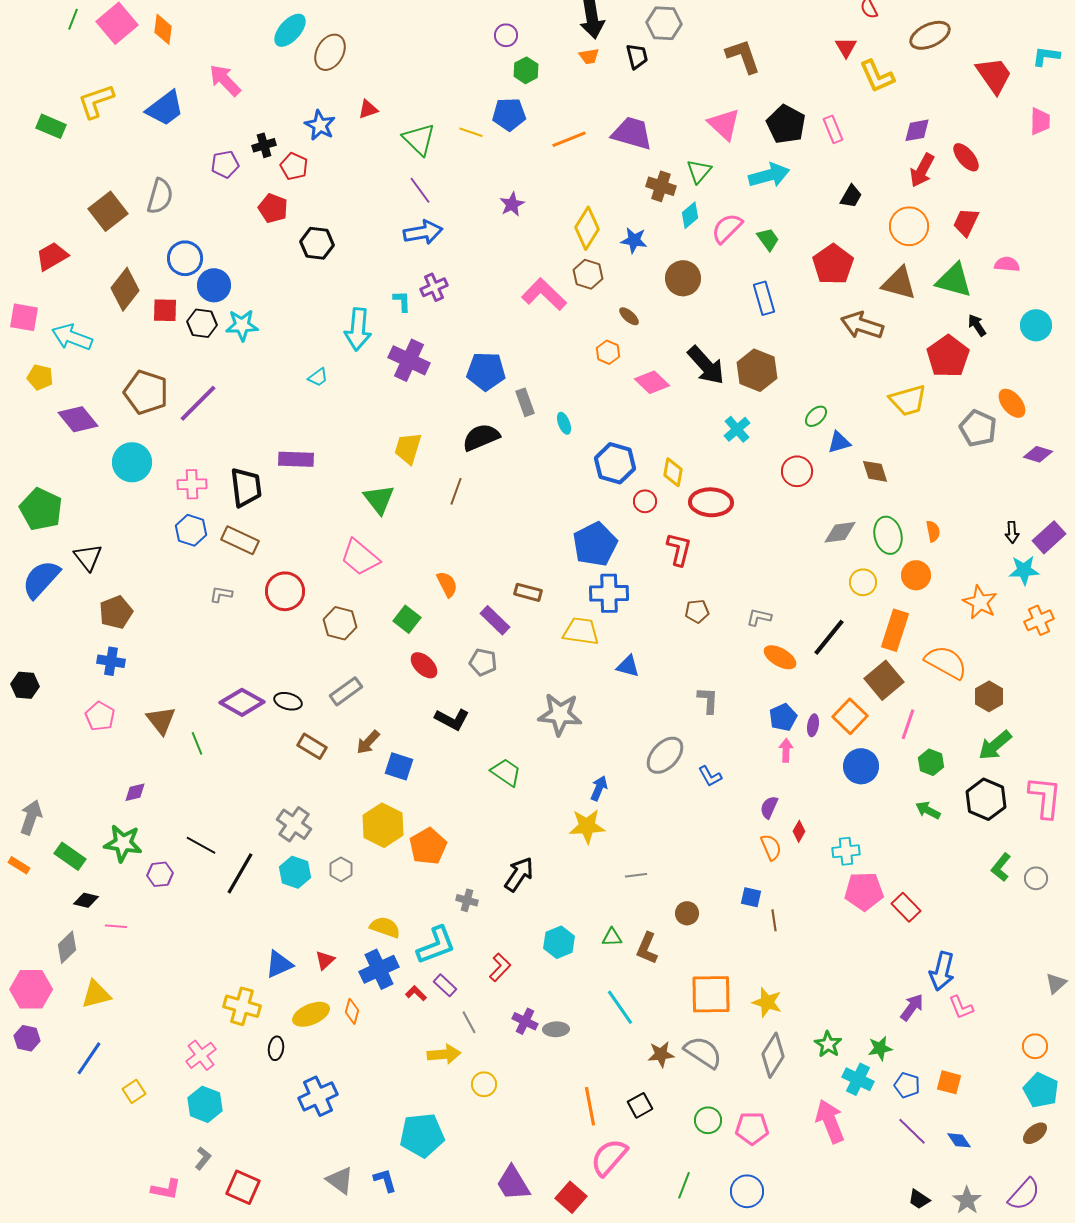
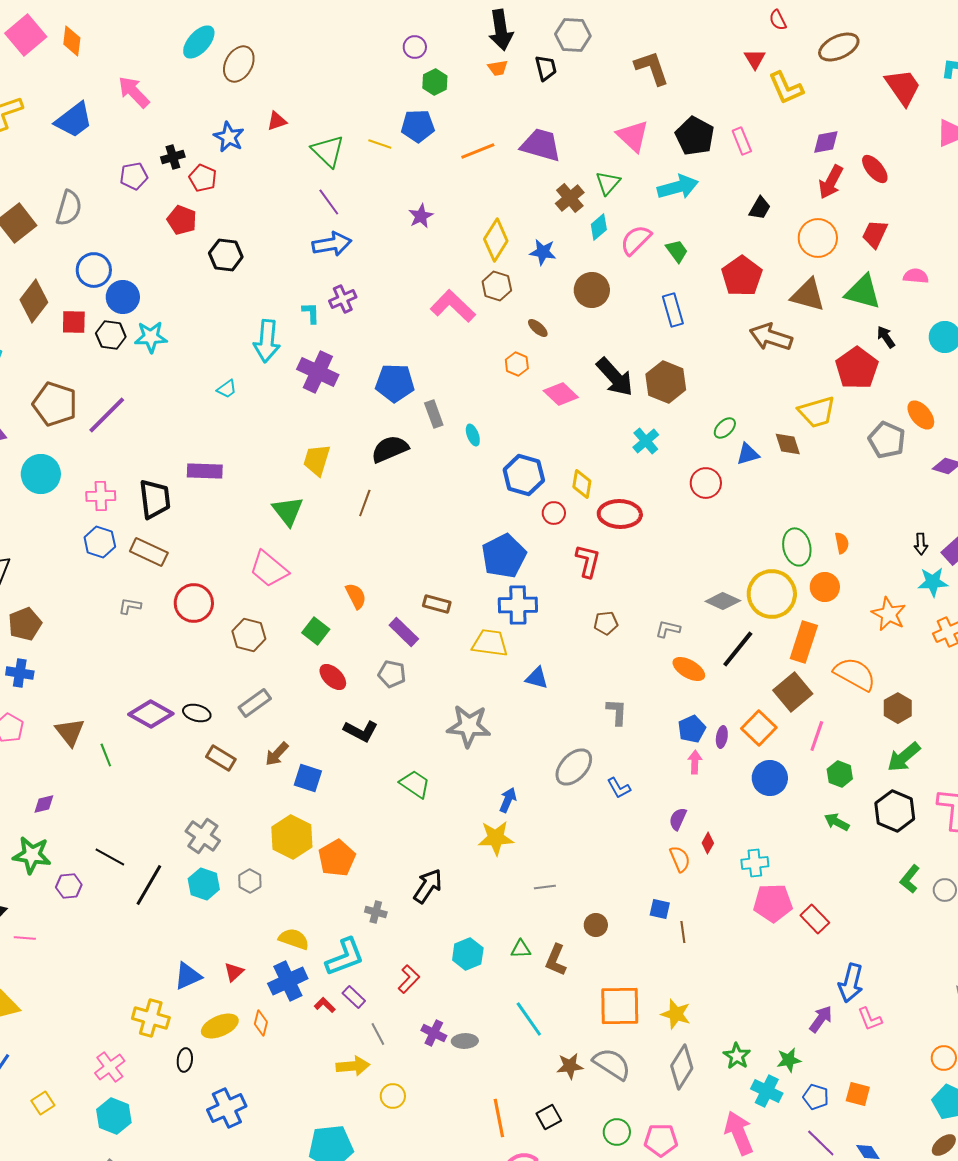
brown cross: (661, 186) -> (570, 198), turned 32
brown diamond: (875, 471) -> (788, 444), moved
gray diamond: (840, 532) -> (723, 601), moved, turned 32
yellow circle: (863, 582) -> (772, 594), size x1.8

